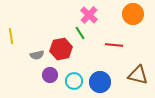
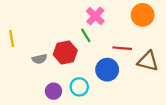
purple circle: (50, 75) -> (53, 91), moved
brown triangle: (138, 75) -> (148, 61), moved
blue circle: (100, 82) -> (107, 70), moved

